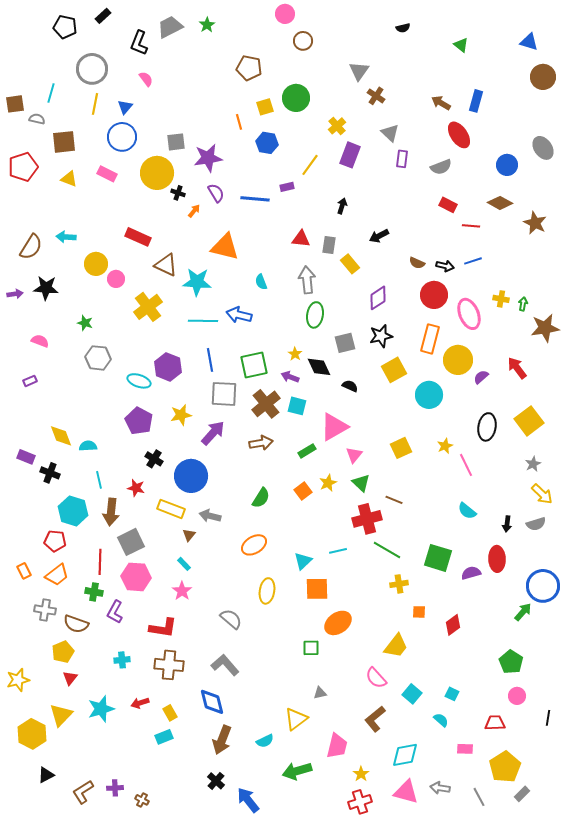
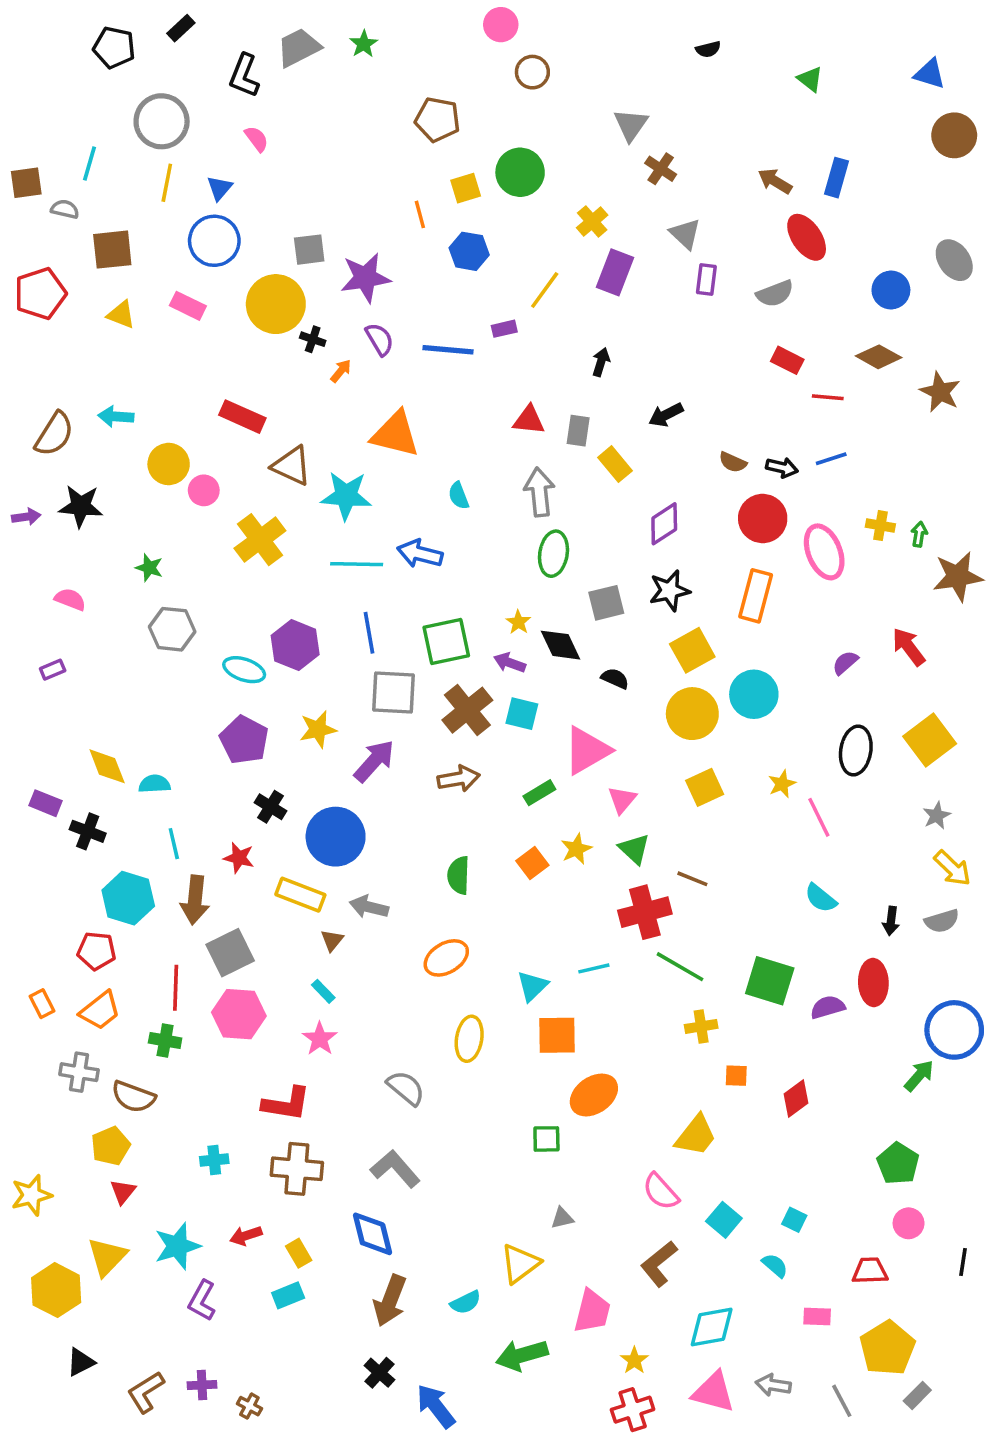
yellow circle: (458, 360) -> (692, 714), moved
green semicircle: (261, 498) -> (459, 875), turned 150
purple L-shape: (115, 612) -> (202, 1301), moved

